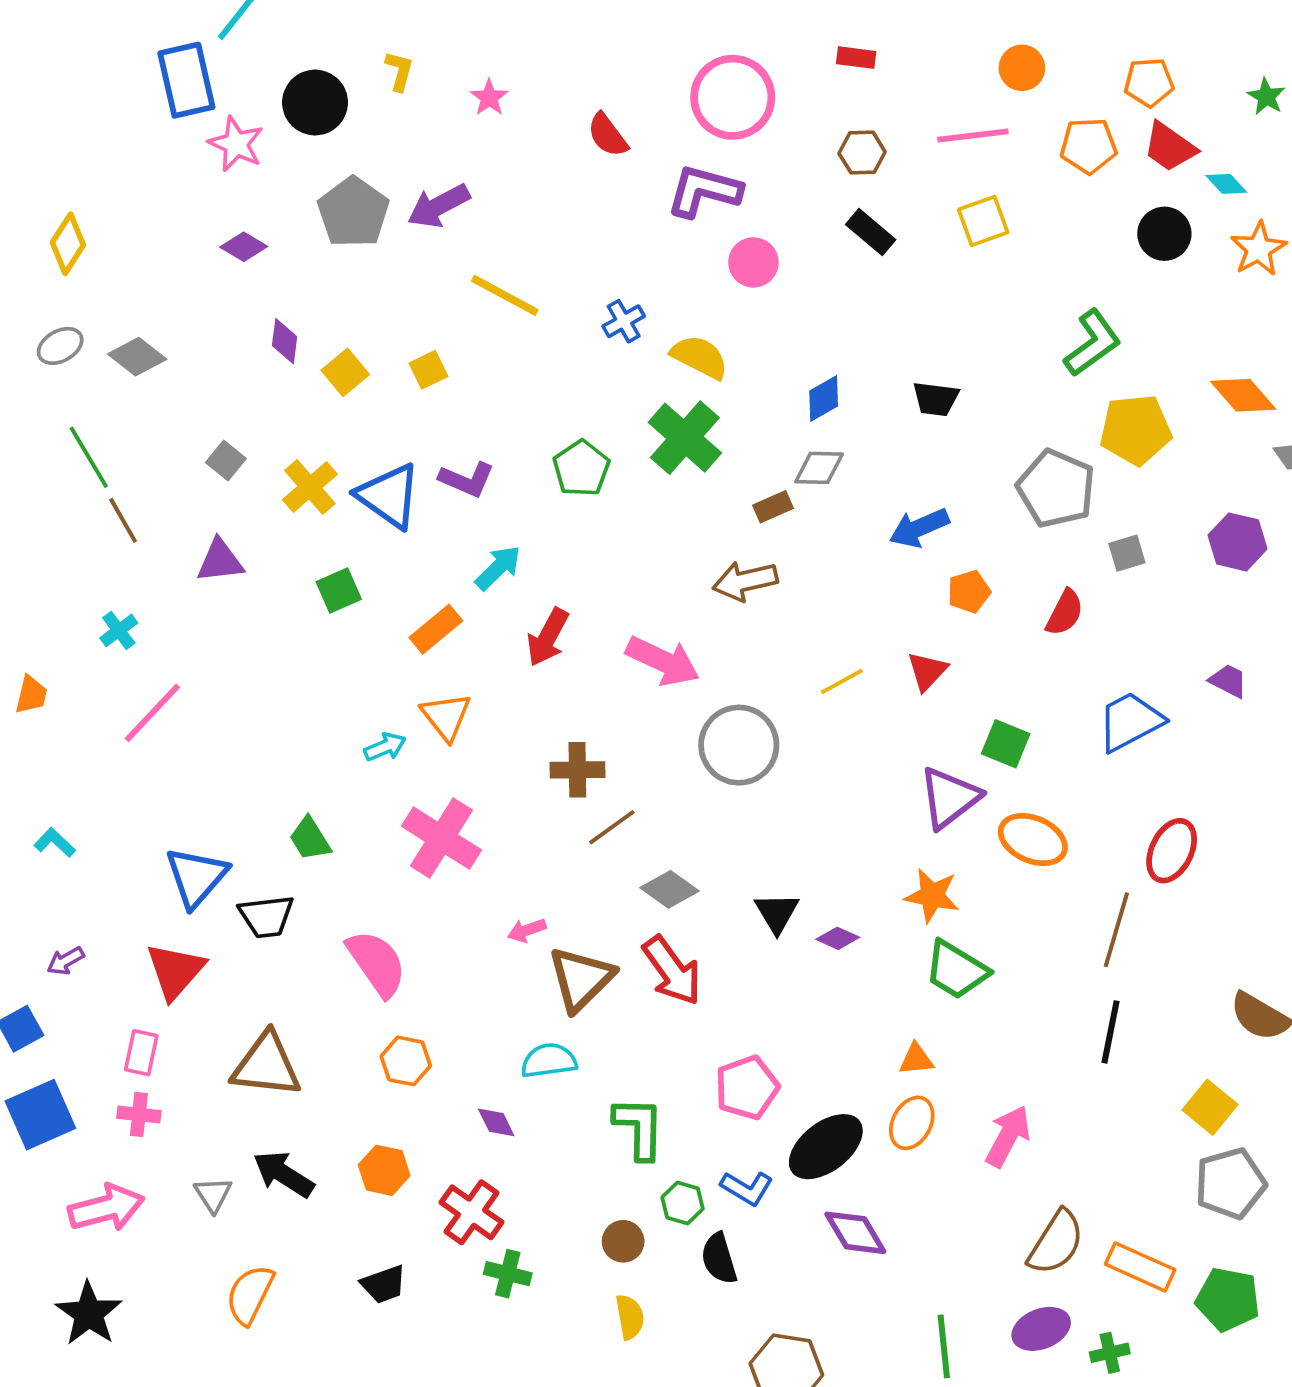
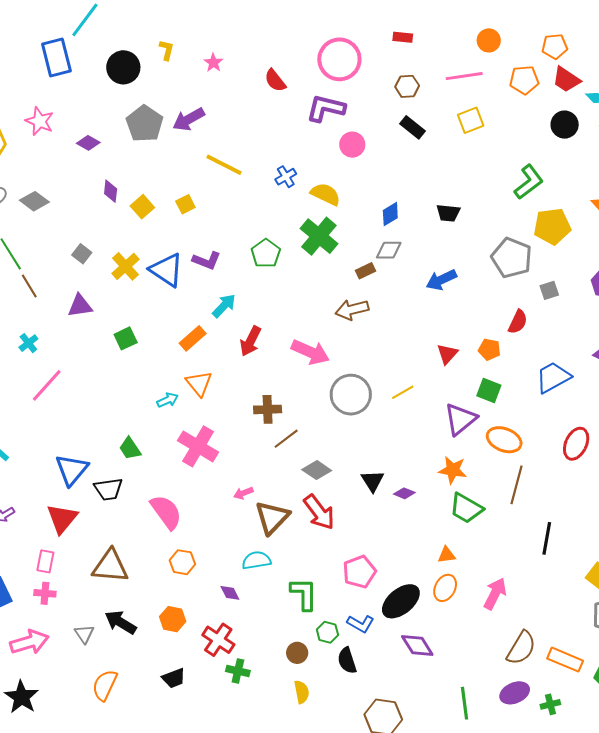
pink star: (236, 144) -> (40, 121), moved
green square: (339, 591) -> (126, 338), moved
orange pentagon: (969, 592) -> (489, 349), moved, turned 30
yellow line: (842, 681) -> (403, 392), moved
brown line: (1116, 930) -> (517, 485), moved

